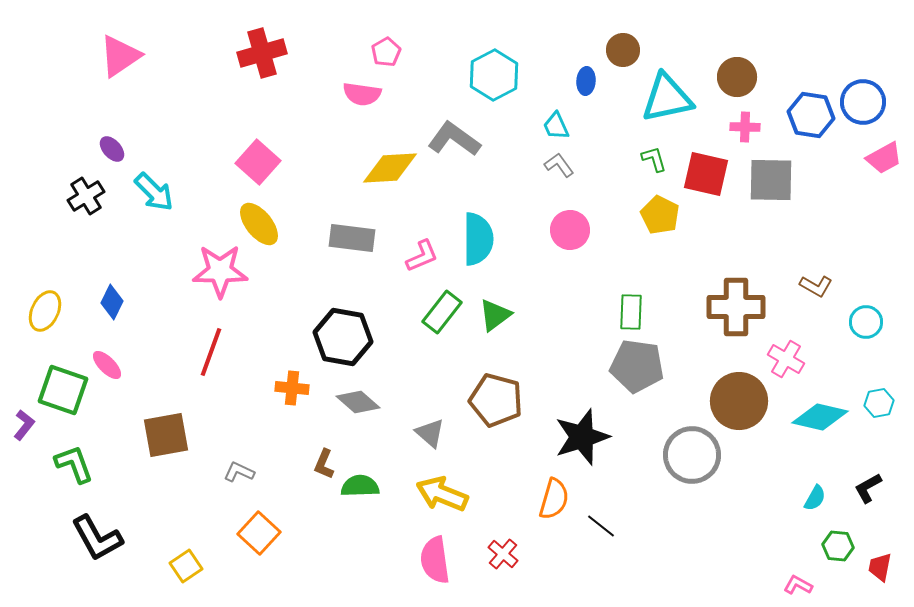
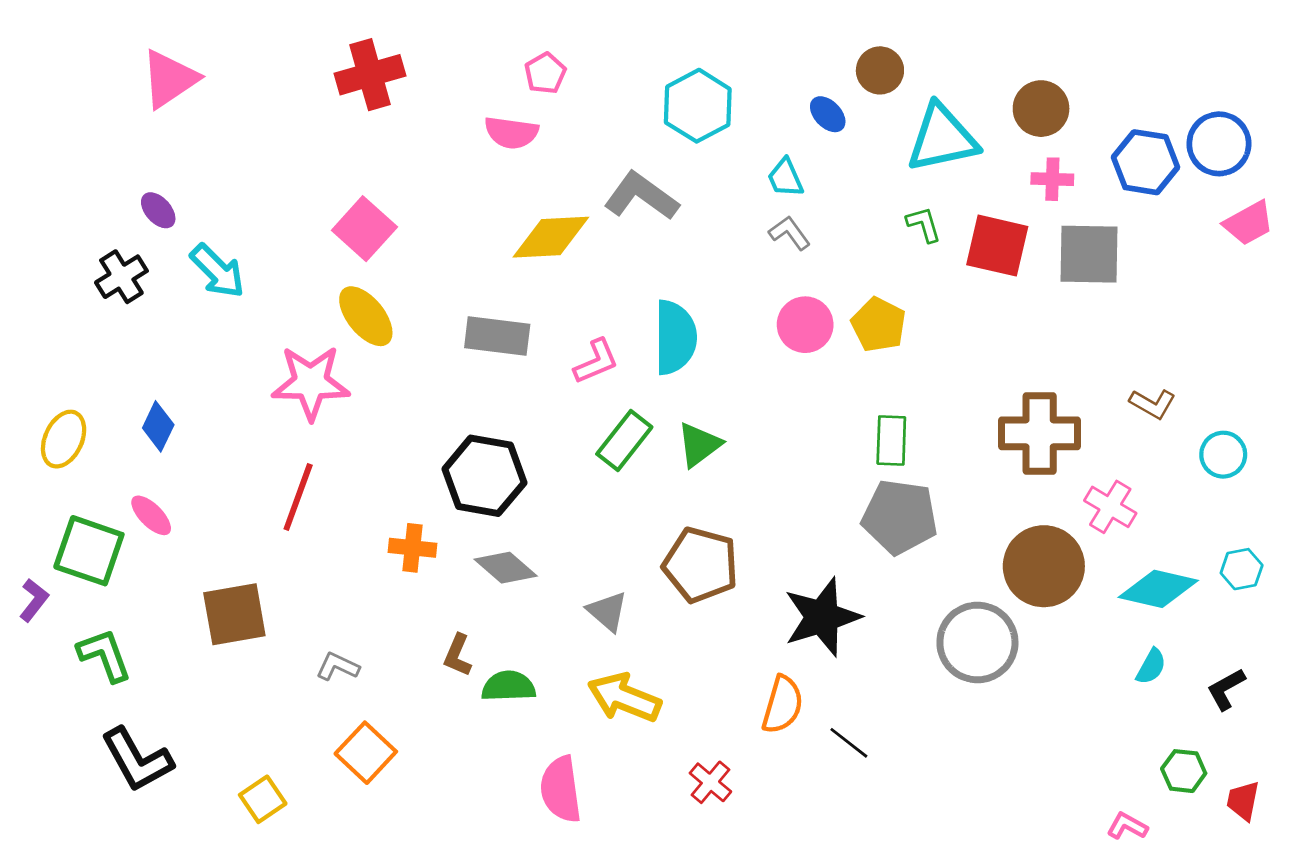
blue ellipse: (586, 81) -> (828, 114), turned -48
yellow pentagon: (660, 215) -> (879, 325), moved
cyan semicircle: (815, 498) -> (1151, 667), moved
pink semicircle: (435, 560) -> (561, 789), moved

